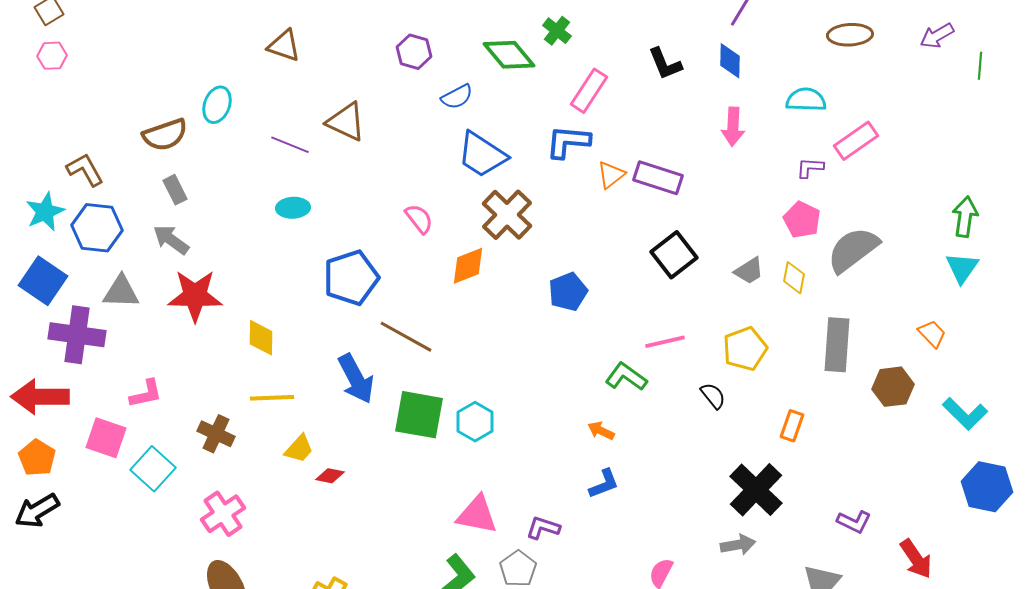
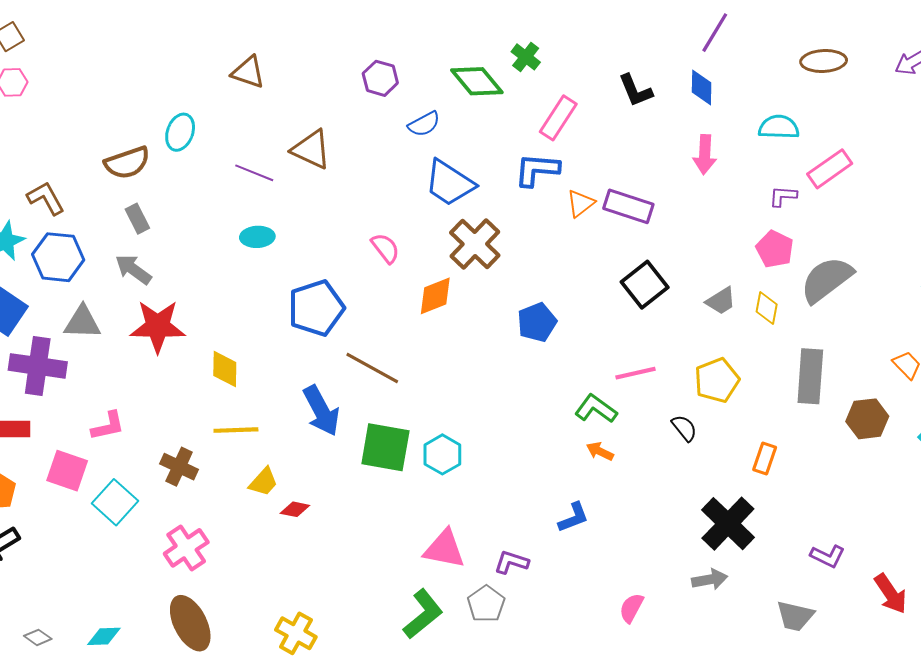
orange arrow: (601, 431) -> (600, 451), moved

